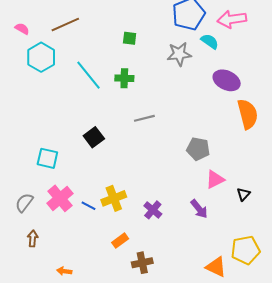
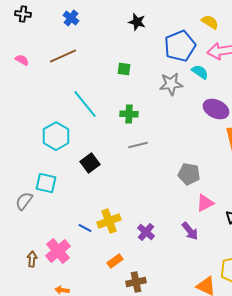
cyan hexagon: (41, 57) -> (56, 136), moved
green cross: (124, 78) -> (129, 114), moved
pink cross: (60, 198) -> (58, 251), moved
gray semicircle: (24, 203) -> (24, 201), moved

